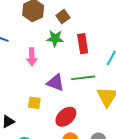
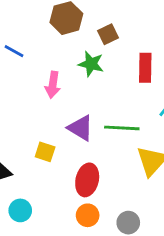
red rectangle: (83, 44) -> (145, 68), moved
red ellipse: (66, 117) -> (87, 180), turned -45

